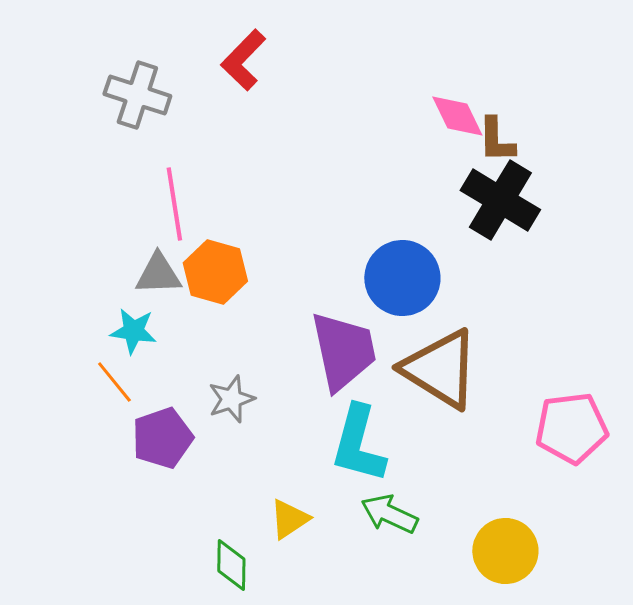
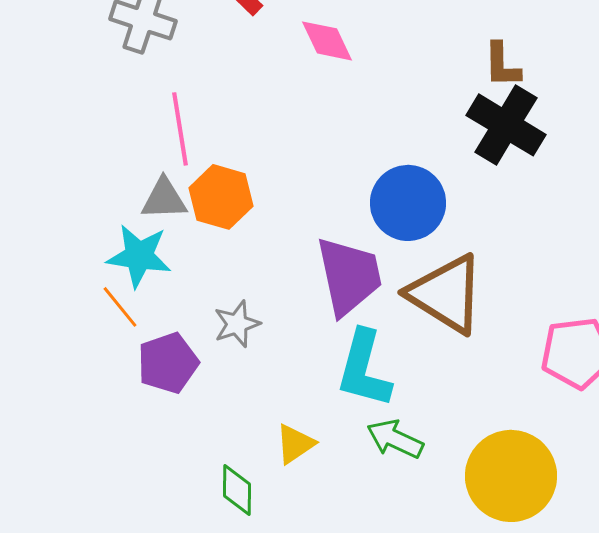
pink diamond: (457, 116) -> (327, 41), moved
cyan star: (133, 331) -> (139, 256), size x1.4
yellow circle: (505, 551) -> (511, 476), size x1.4

